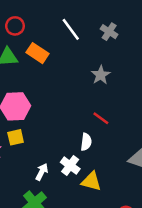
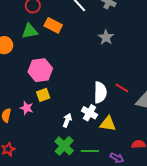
red line: (101, 118) -> (122, 88), moved
white semicircle: (86, 142) -> (100, 92), size x1.5

